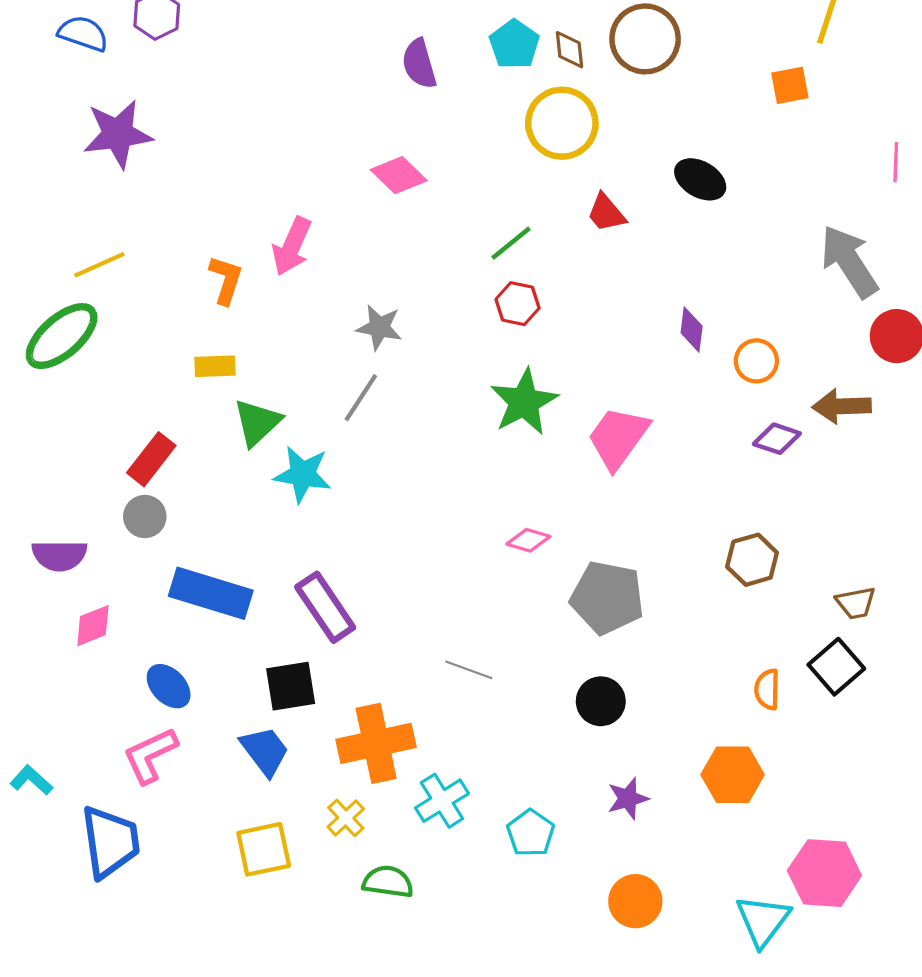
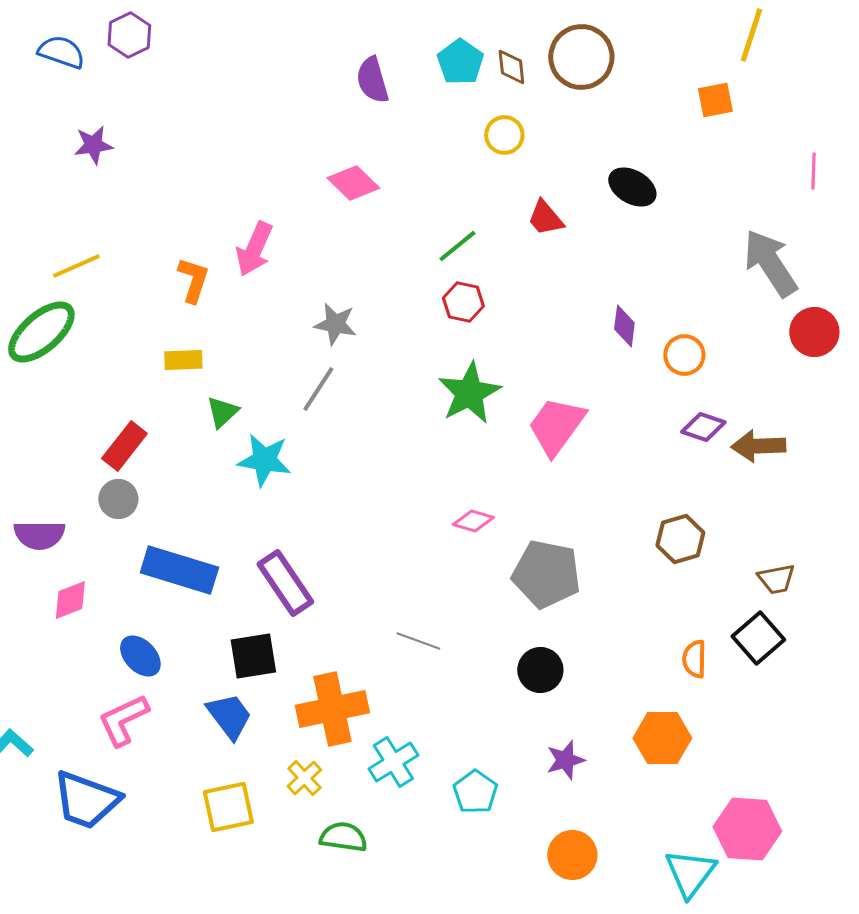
yellow circle: (562, 123) -> (504, 135), size x0.6
purple star: (118, 134) -> (93, 145), size x0.6
brown arrow: (842, 406) -> (758, 446), moved
green triangle: (257, 422) -> (222, 412), size x0.7
blue trapezoid: (110, 842) -> (86, 800), turned 118

